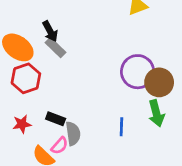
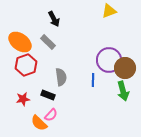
black arrow: (50, 31) -> (54, 19), moved
blue line: (121, 127) -> (93, 80), moved
gray semicircle: (73, 134) -> (61, 77), moved

